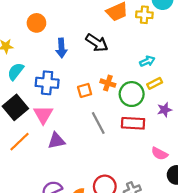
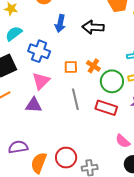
black arrow: (97, 43) -> (93, 27), turned 135
pink triangle: (43, 115) -> (41, 81), moved

